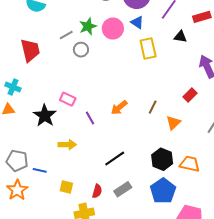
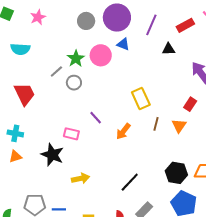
yellow rectangle: (148, 49) -> (141, 98), moved
purple line: (90, 118) -> (96, 118), moved
orange triangle: (173, 123) -> (179, 126), moved

